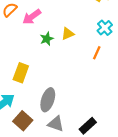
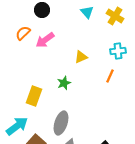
cyan cross: (105, 28) -> (118, 51), turned 35
green star: (47, 39) -> (64, 83), moved

